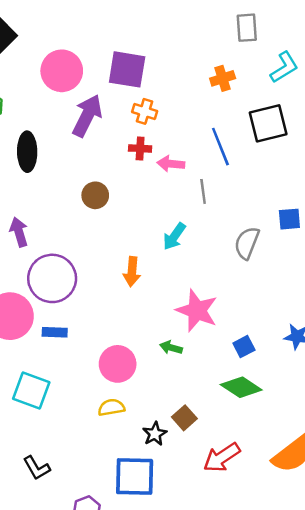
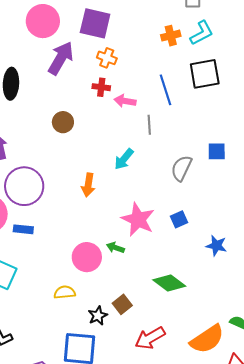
cyan L-shape: (284, 67) -> (202, 33), moved
blue square: (244, 347) -> (179, 219), moved
pink circle: (118, 364) -> (87, 257), moved

